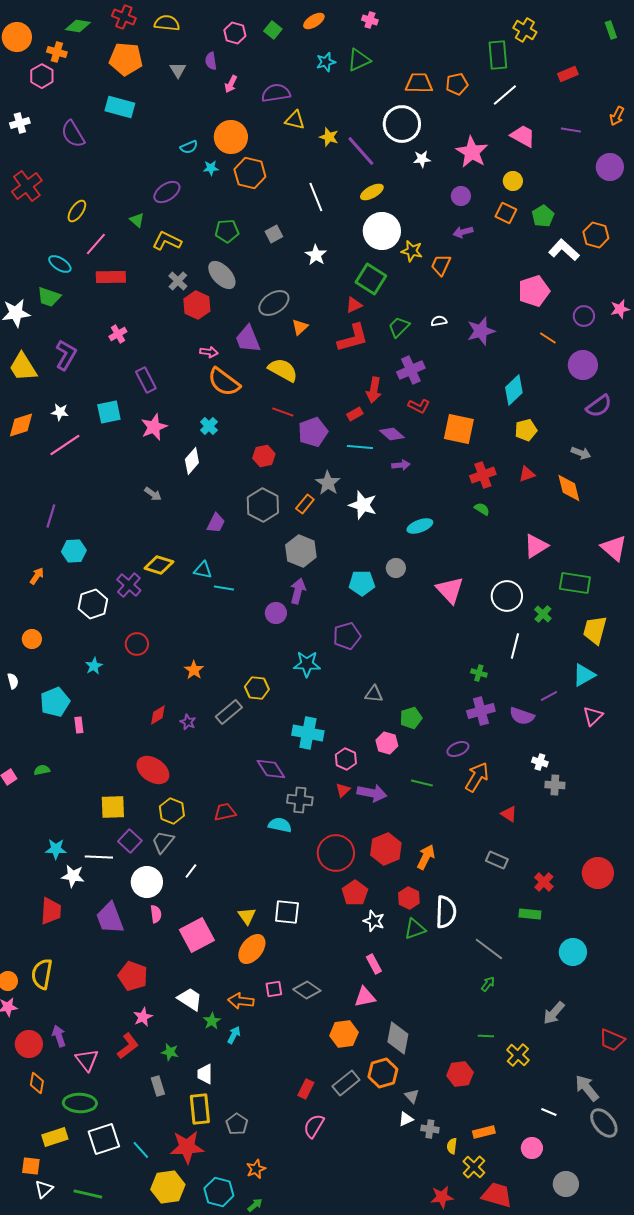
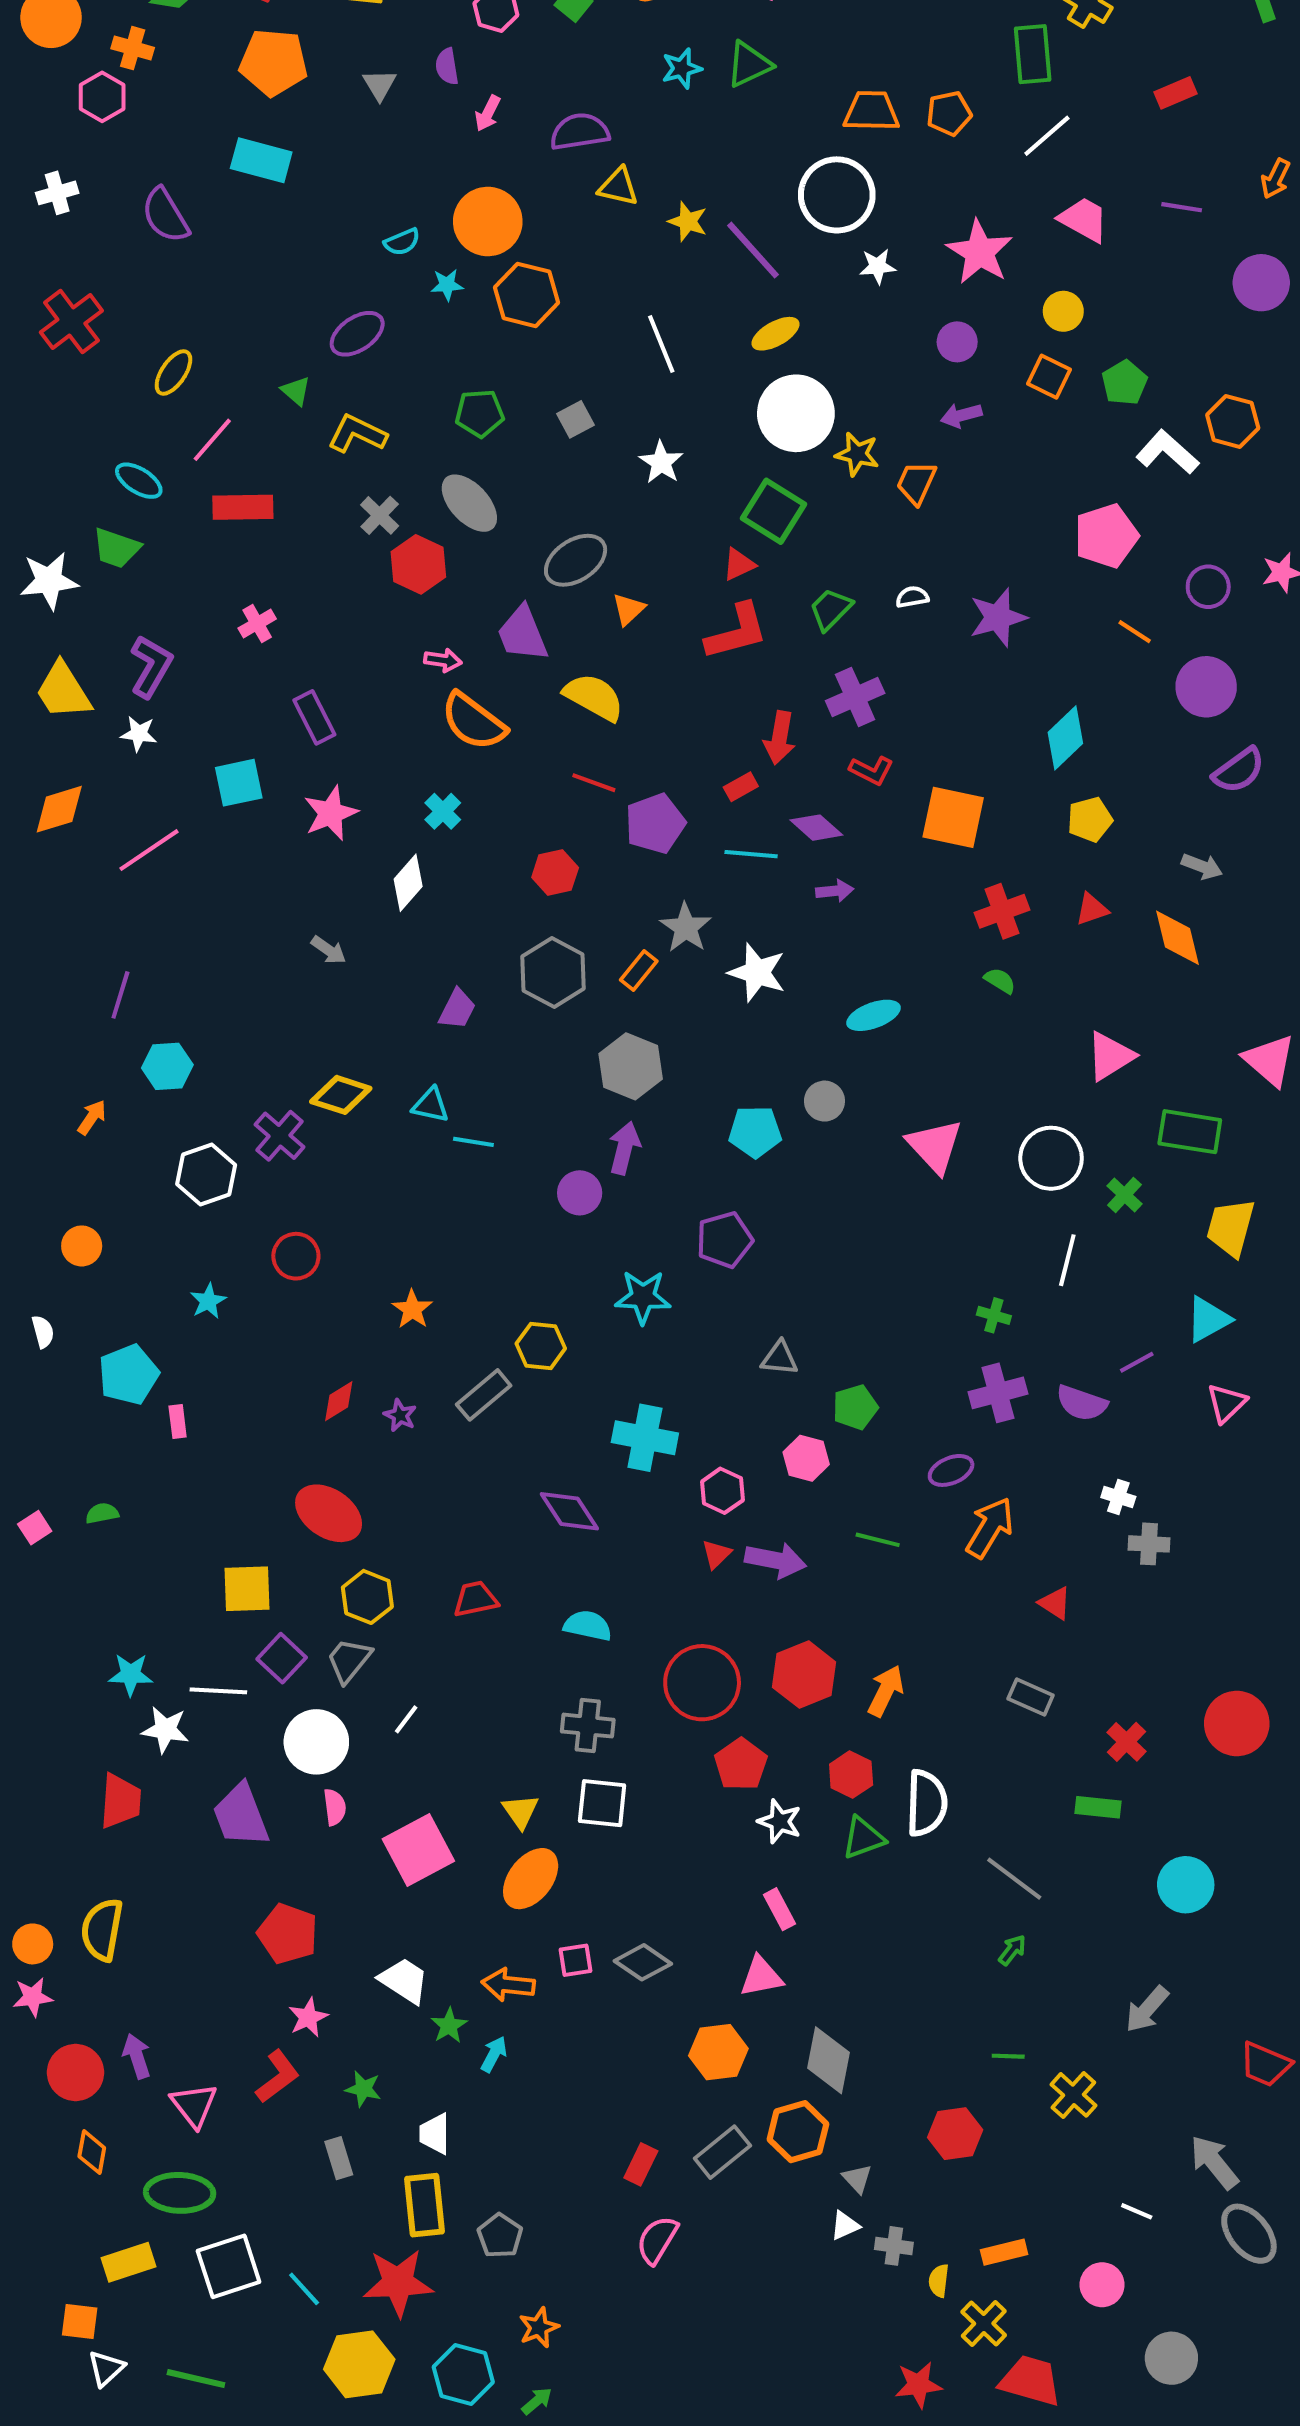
white star: (60, 412) -> (139, 734), moved
gray cross: (300, 800) -> (588, 1726), moved

